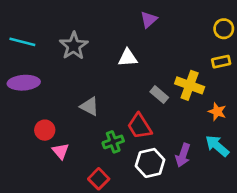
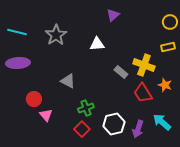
red trapezoid: (140, 126) -> (143, 93), moved
cyan arrow: (217, 146) -> (162, 122), moved
purple arrow: (183, 155) -> (138, 129), moved
red square: (99, 179) -> (82, 129), moved

